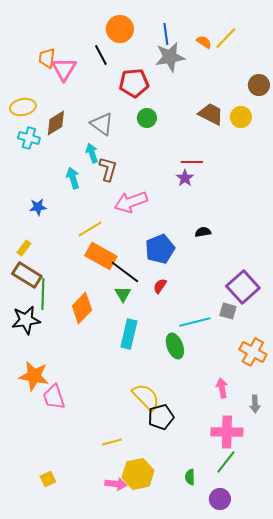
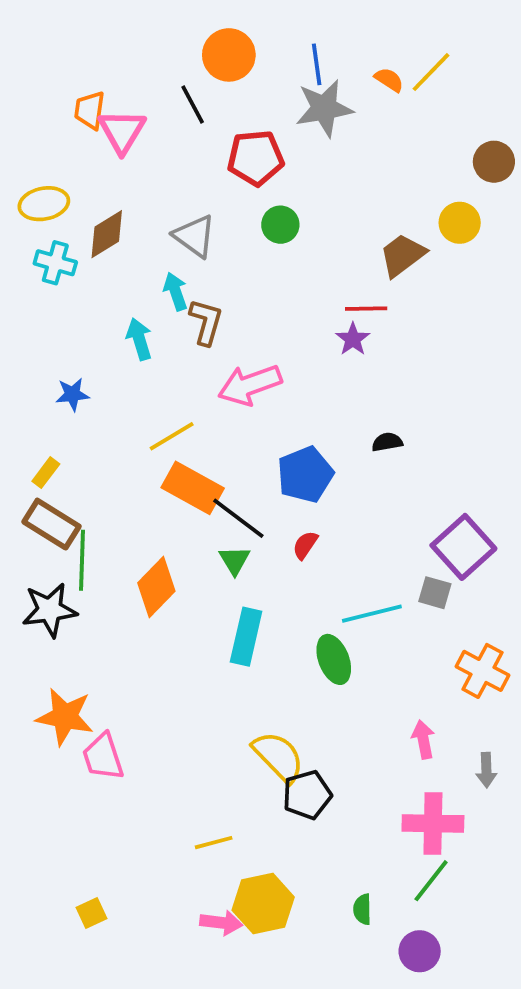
brown trapezoid: (211, 114) -> (402, 255), moved, turned -64

